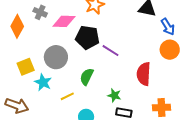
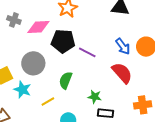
blue arrow: (168, 27) -> (123, 46), moved
red semicircle: (144, 74) -> (122, 73), turned 140

